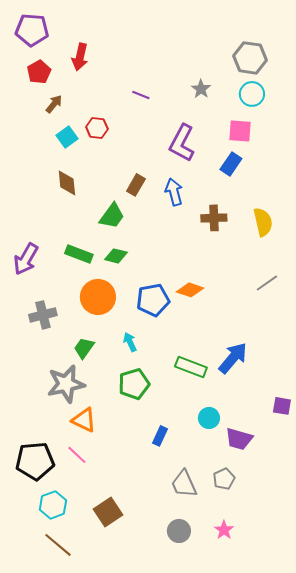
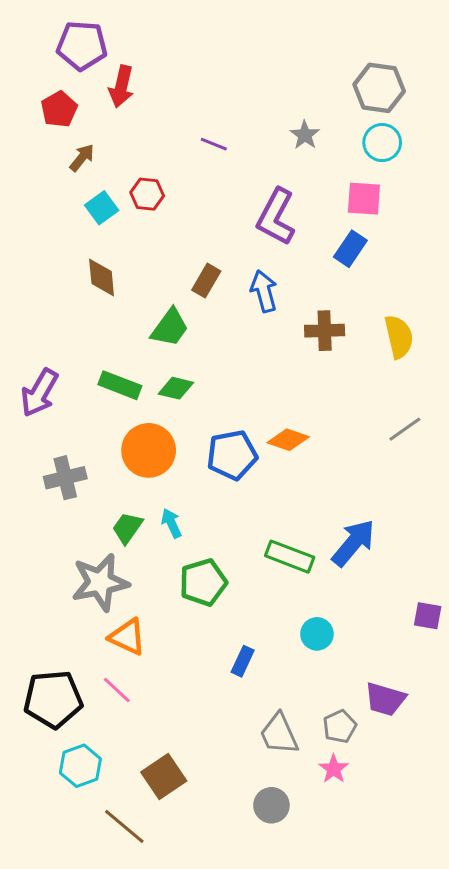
purple pentagon: (32, 30) -> (82, 45), moved
cyan arrow: (130, 342) -> (171, 523), moved
purple trapezoid: (239, 439) -> (385, 699), moved
pink star: (224, 530) -> (334, 769), moved
brown line: (58, 545) -> (124, 826), moved

